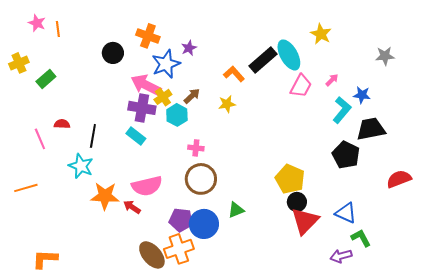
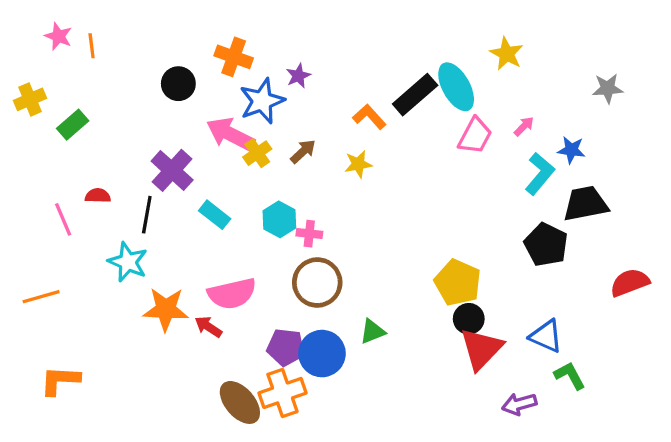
purple cross: (142, 108) -> (172, 170), moved, turned 32
cyan hexagon: (177, 115) -> (279, 219), moved
purple arrow: (341, 256) -> (519, 404), moved
orange L-shape: (45, 259) -> (60, 380), moved

